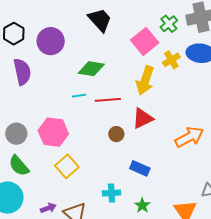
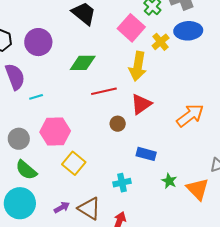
cyan line: (79, 96) -> (36, 97), moved
green star: (142, 205) -> (169, 181), moved

